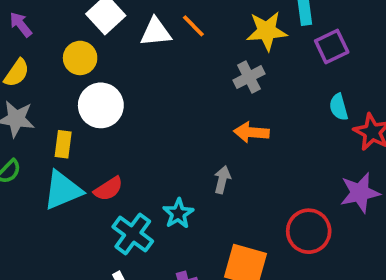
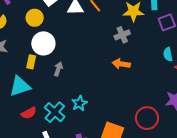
yellow rectangle: (63, 144) -> (31, 62), moved
gray arrow: (222, 180) -> (58, 69), moved
red semicircle: (108, 189) -> (29, 113), moved

